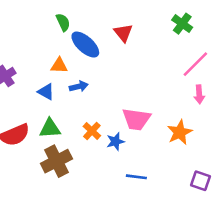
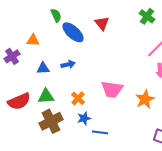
orange triangle: (59, 65) -> (33, 40), moved
blue triangle: (46, 92) -> (43, 68), turned -32
blue star: (115, 141) -> (84, 118), moved
blue line: (136, 177) -> (100, 132), moved

